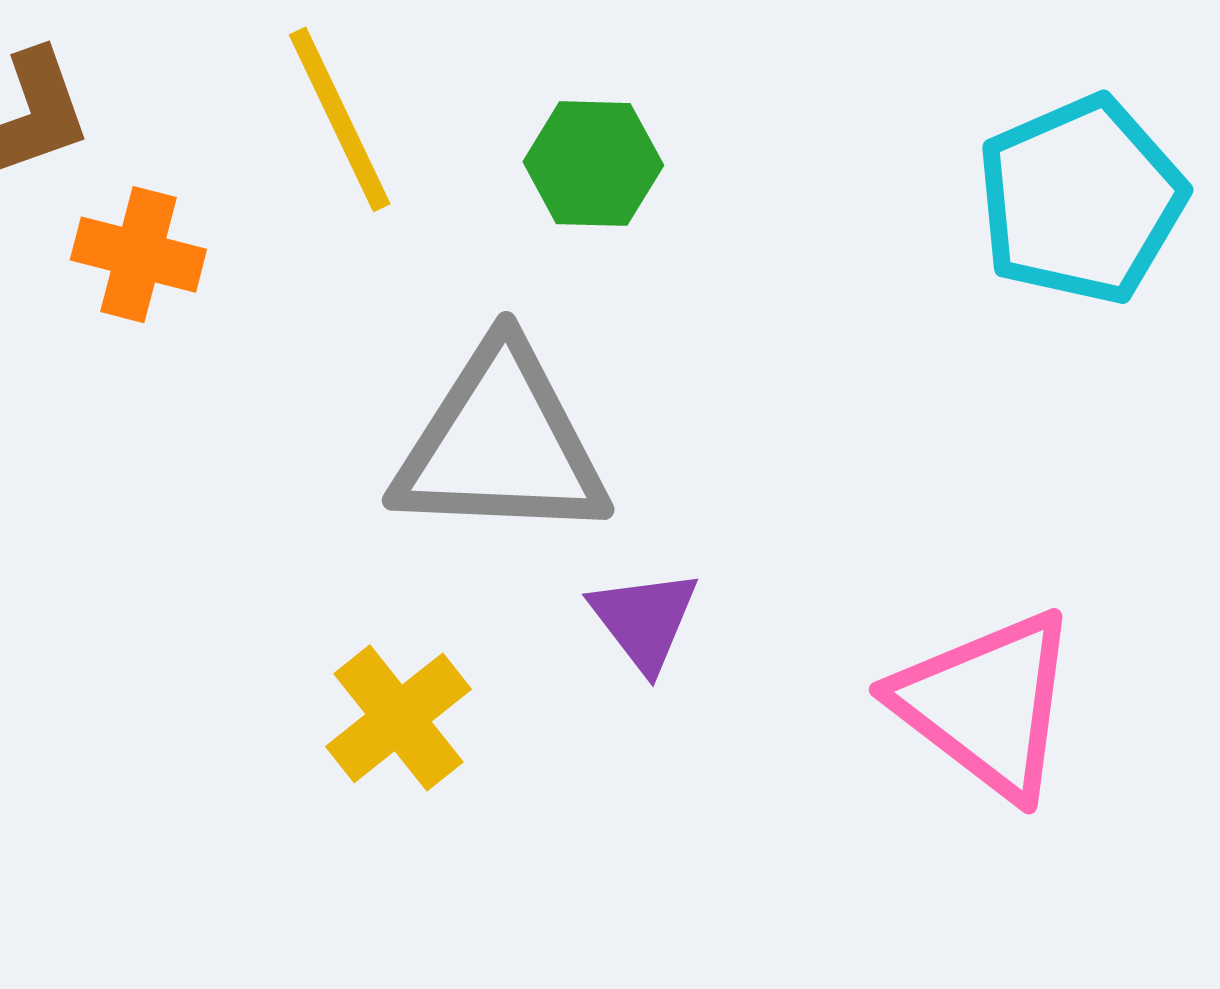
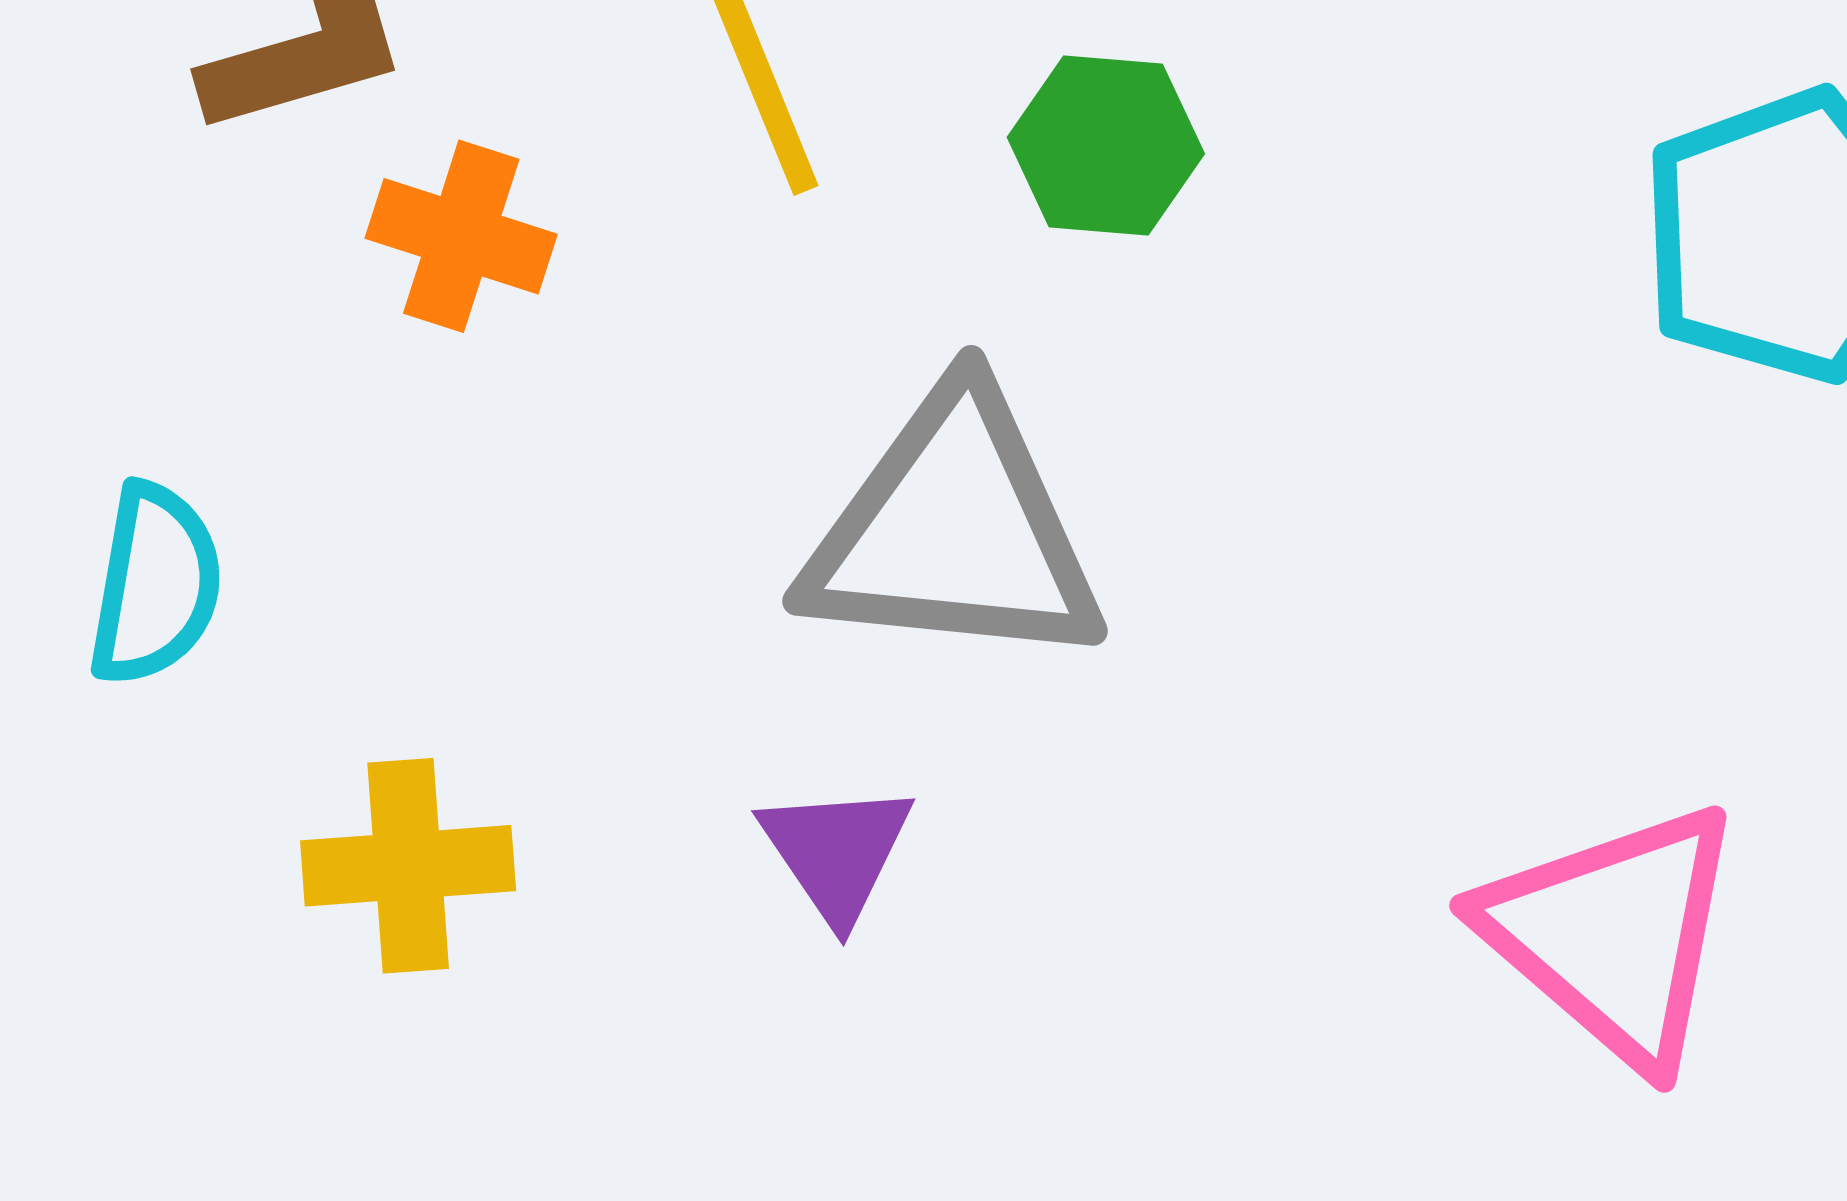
purple triangle: (644, 620) -> (837, 852), moved
yellow cross: (398, 718) -> (408, 866), moved, turned 31

